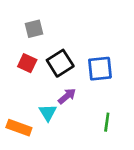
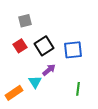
red square: (27, 63) -> (20, 46), turned 32
orange rectangle: (19, 128) -> (14, 93), turned -54

